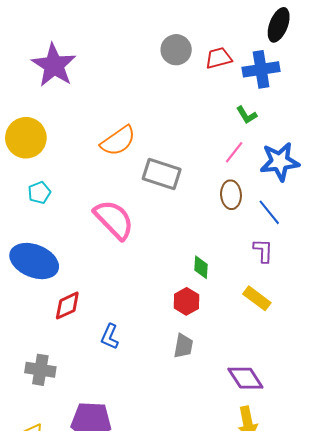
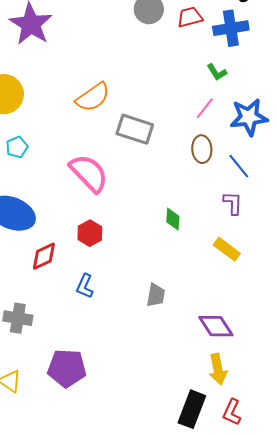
red hexagon: (186, 301) -> (90, 233), moved

